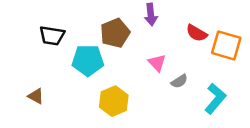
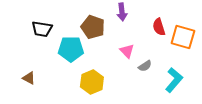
brown pentagon: (115, 33) -> (93, 27), turned -30
red semicircle: (197, 33) -> (159, 27), turned 42

